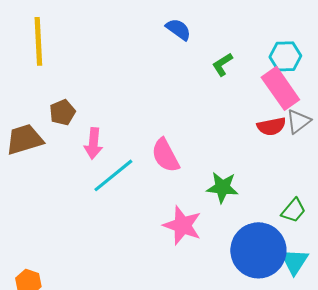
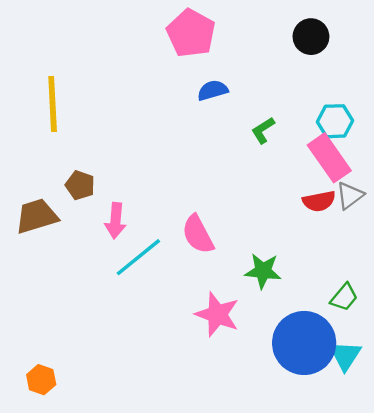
blue semicircle: (178, 29) -> (213, 90), turned -52
brown pentagon: (62, 112) -> (80, 185), turned -30

